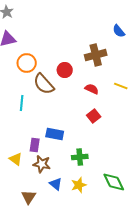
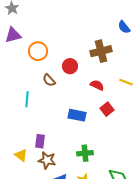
orange circle: (27, 63) -> (38, 51), moved
brown semicircle: (44, 84) -> (49, 80), size x0.6
red square: (94, 116) -> (107, 109), moved
blue rectangle: (55, 134) -> (77, 115), moved

